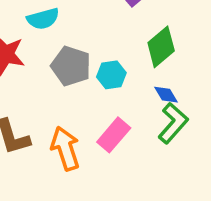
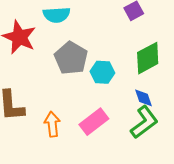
orange arrow: (65, 148) -> (52, 124), size x0.7

